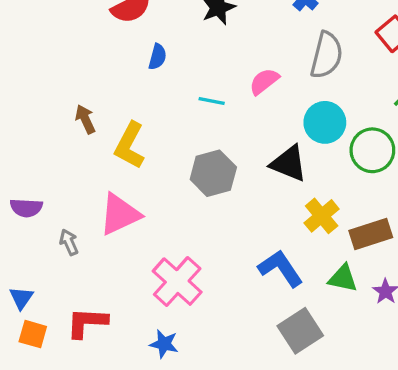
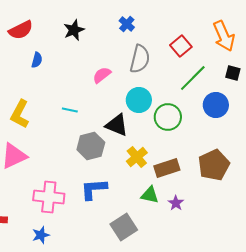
cyan line: (212, 101) -> (70, 110), moved
gray hexagon: (213, 173) -> (91, 146), moved
blue L-shape: (281, 268) -> (94, 189), moved, turned -60
pink cross: (177, 282) -> (49, 197), turned -36
blue star: (164, 344) -> (41, 235), turned -30

